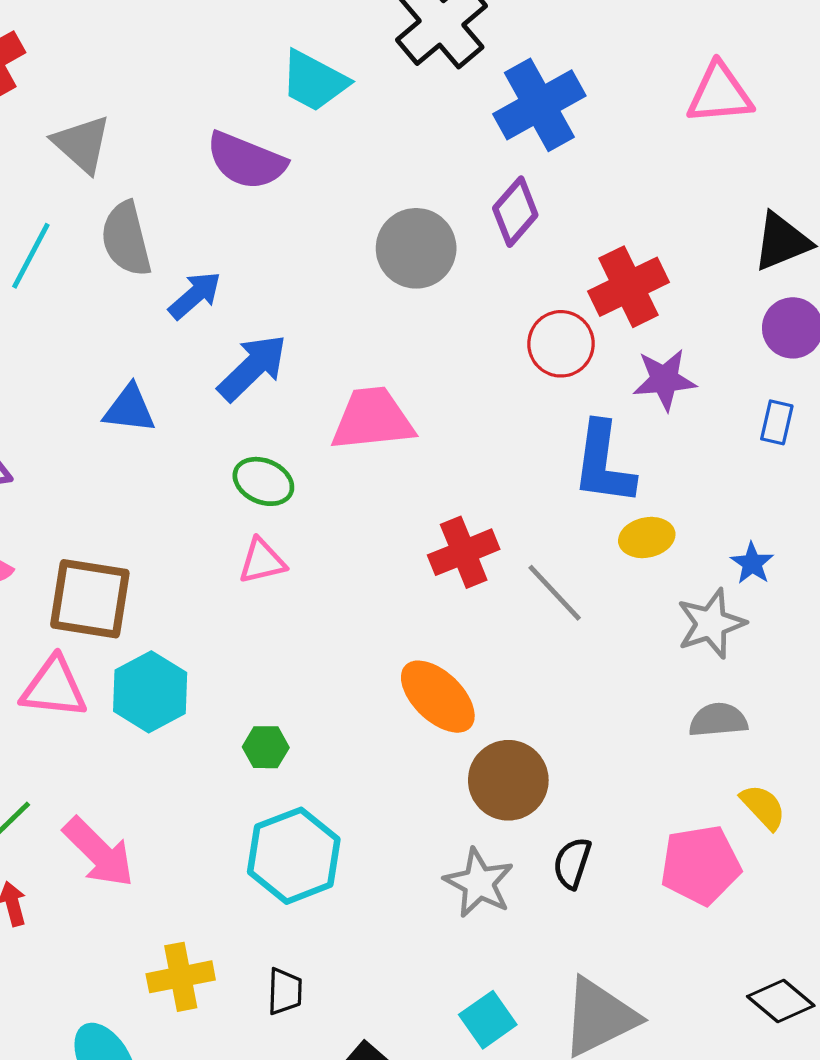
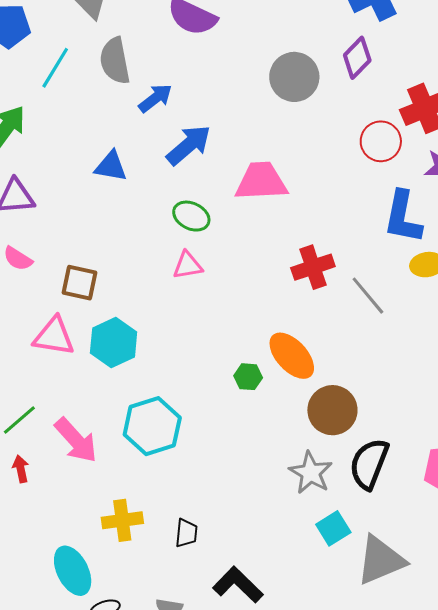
brown square: (90, 599) -> (79, 283), size x0.7
green hexagon: (266, 747) -> (248, 377), moved
cyan hexagon: (294, 856) -> (152, 426), moved
black semicircle: (572, 863) -> (369, 464), size x1.6
cyan square: (488, 1020) -> (333, 528), moved

